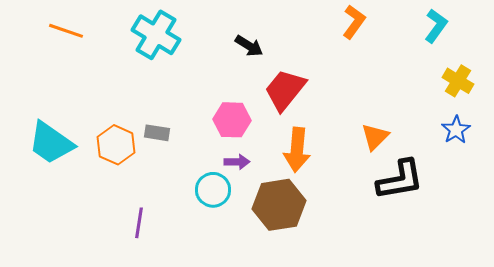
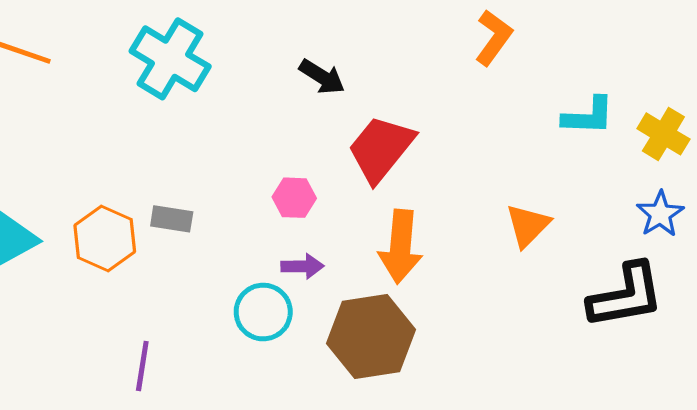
cyan L-shape: (436, 26) -> (588, 116), moved, turned 56
pink hexagon: (232, 120) -> (294, 198), size x0.7
black L-shape: (400, 180) -> (626, 296), moved

